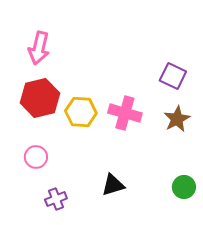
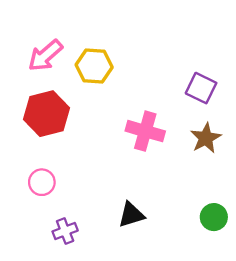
pink arrow: (39, 48) -> (45, 56), turned 36
yellow hexagon: (81, 112) -> (94, 66), moved

